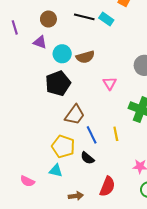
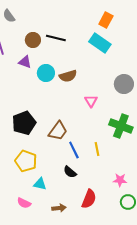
black line: (84, 17) -> (56, 38), moved
cyan rectangle: (106, 19) -> (100, 43), moved, size x1.5
black pentagon: (58, 83) -> (24, 123), moved
yellow pentagon: (63, 146) -> (26, 161), moved
pink semicircle: (27, 181) -> (24, 203), moved

